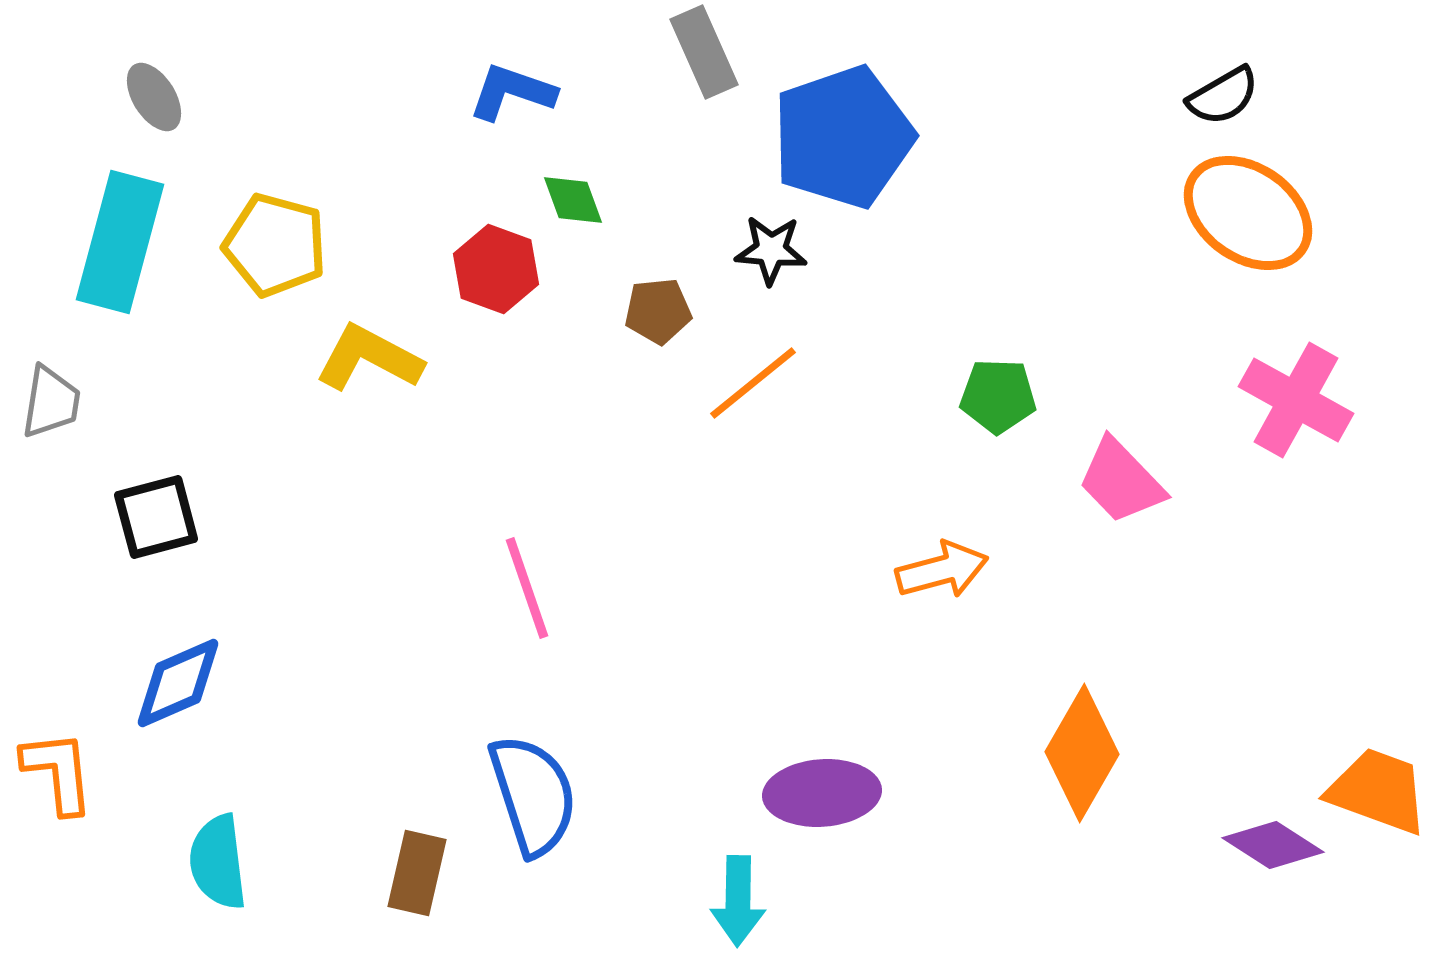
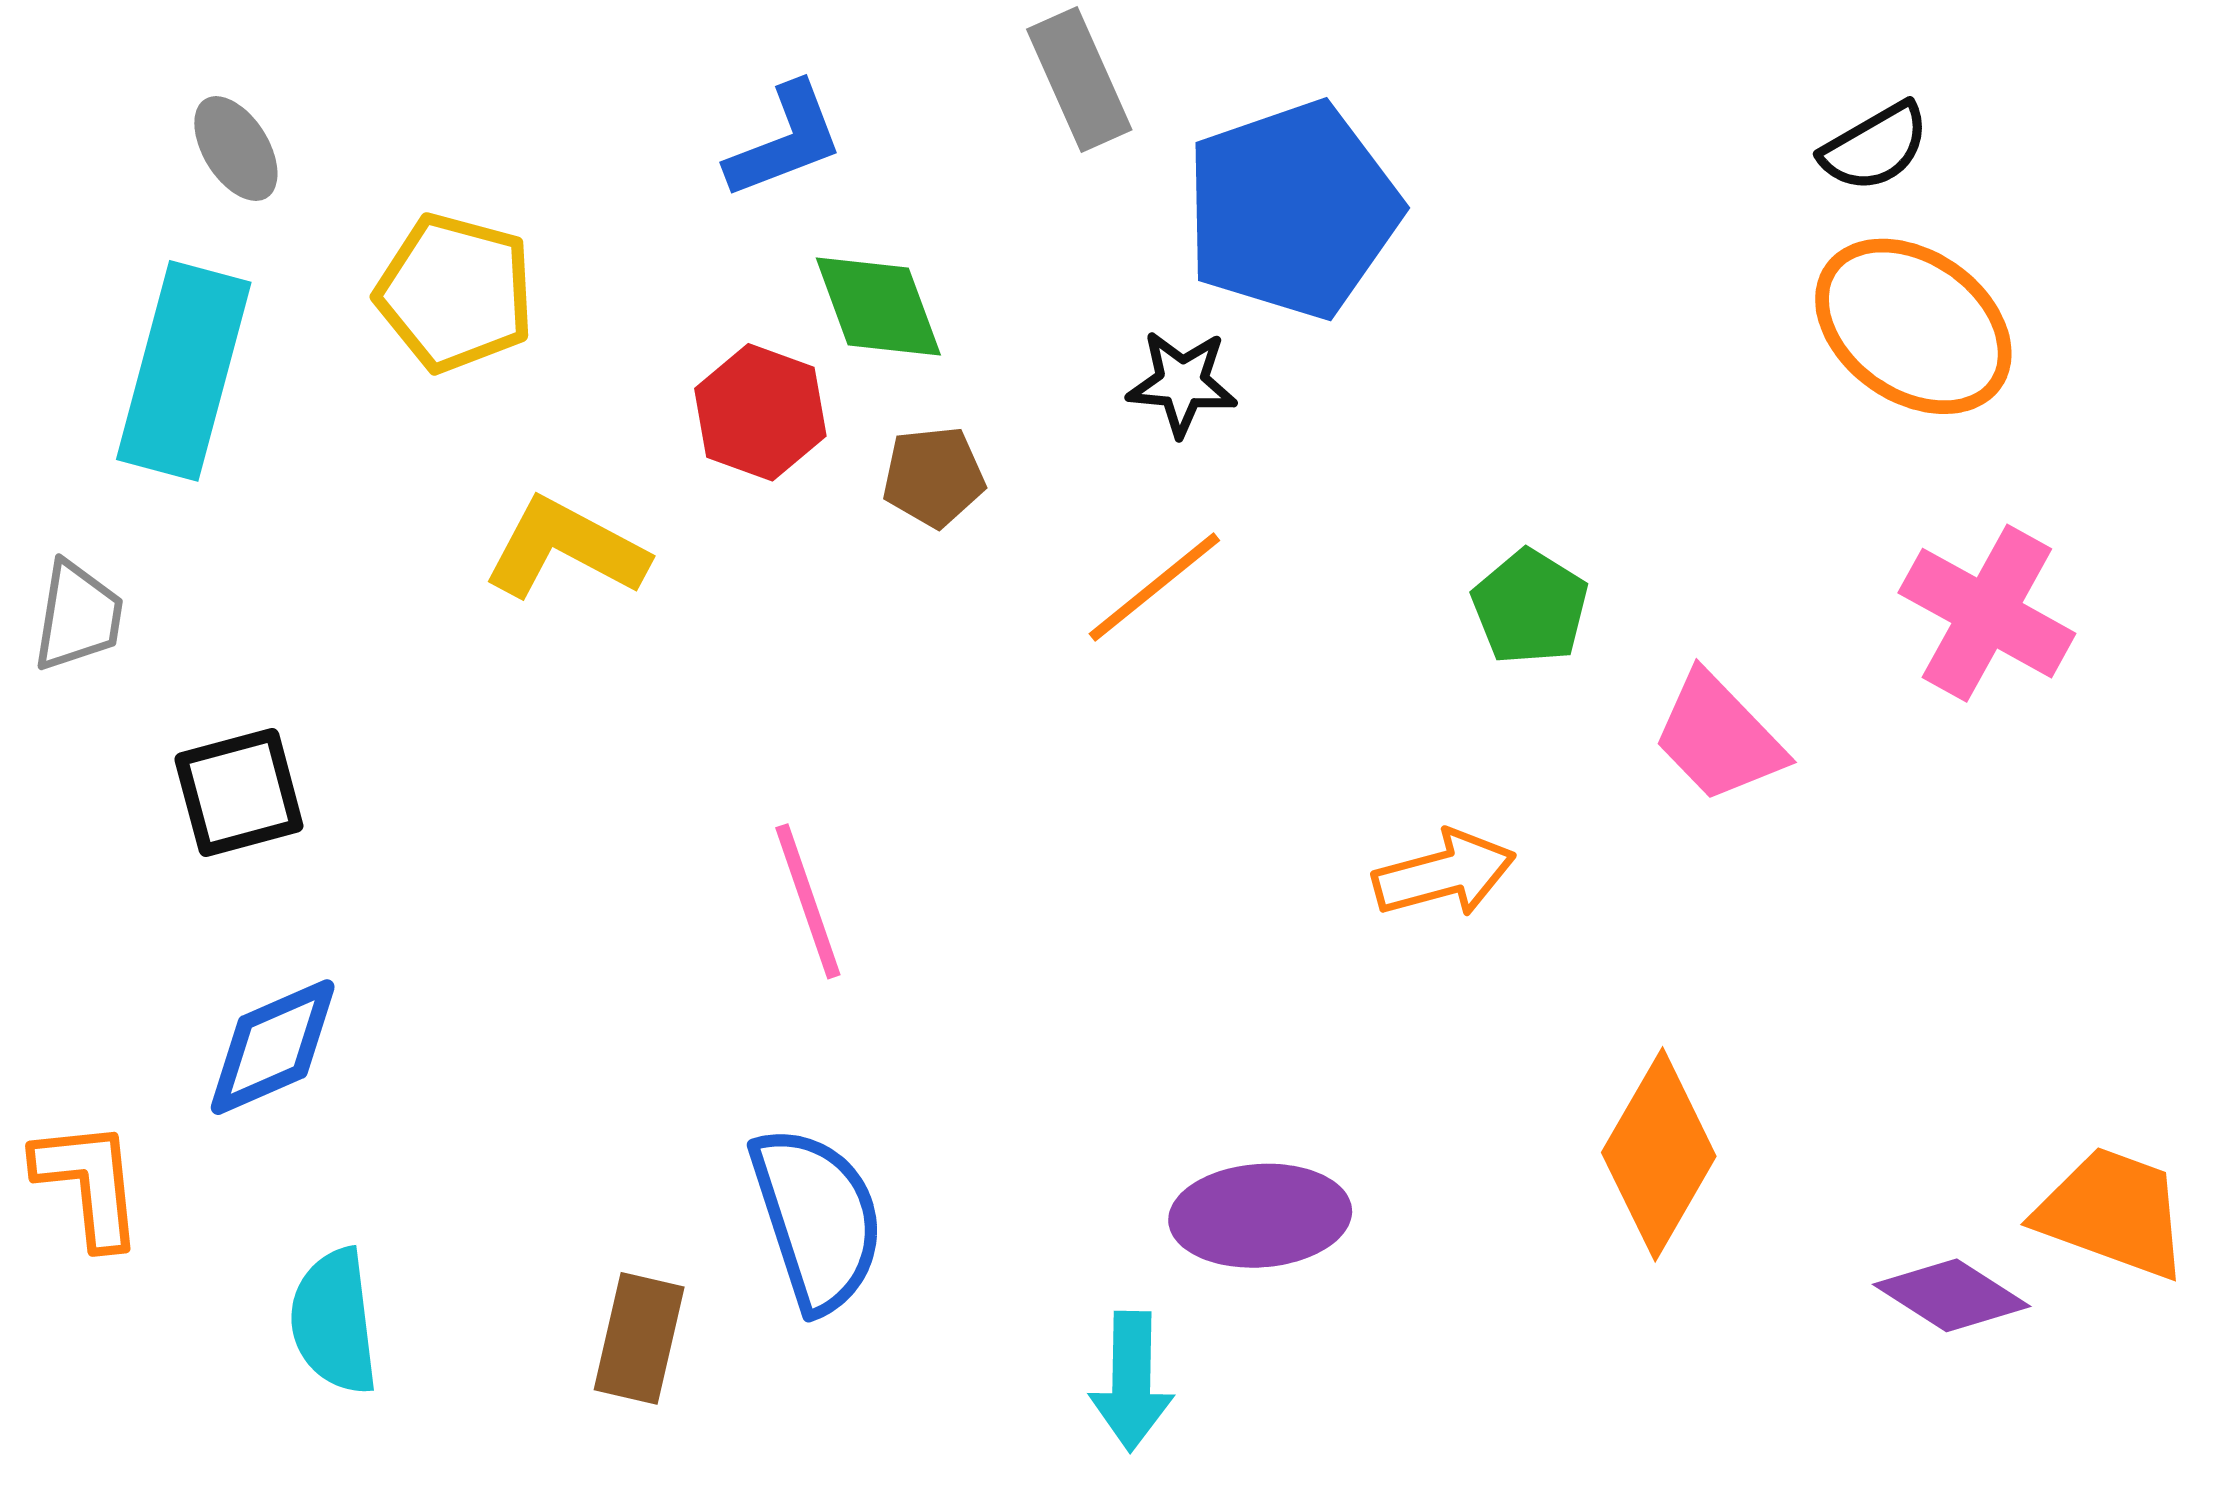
blue L-shape: (512, 92) -> (785, 141), turned 140
green diamond: (573, 200) -> (878, 306), size x1.4
yellow pentagon: (275, 245) -> (455, 293), moved
brown pentagon: (658, 311) -> (934, 477), moved
green pentagon: (998, 396) -> (1530, 607), turned 30

